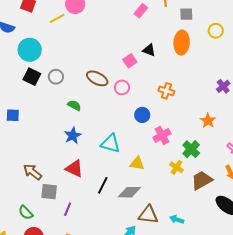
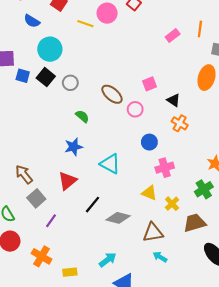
yellow line: (57, 18) -> (85, 24), turned 35
black triangle: (149, 50) -> (174, 100), moved
blue square: (13, 115) -> (23, 76), moved
green cross: (191, 149) -> (204, 189), moved
yellow triangle: (137, 164) -> (149, 193), moved
red triangle: (74, 169) -> (67, 181), turned 42
gray square: (49, 192) -> (36, 198), turned 30
brown triangle: (148, 215) -> (153, 233), moved, turned -30

